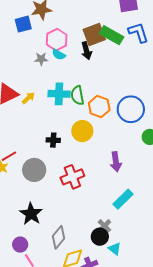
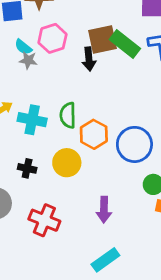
cyan semicircle: (59, 55) -> (23, 47), moved
cyan cross: (59, 94) -> (32, 120), moved
red cross: (72, 177) -> (44, 220), turned 35

